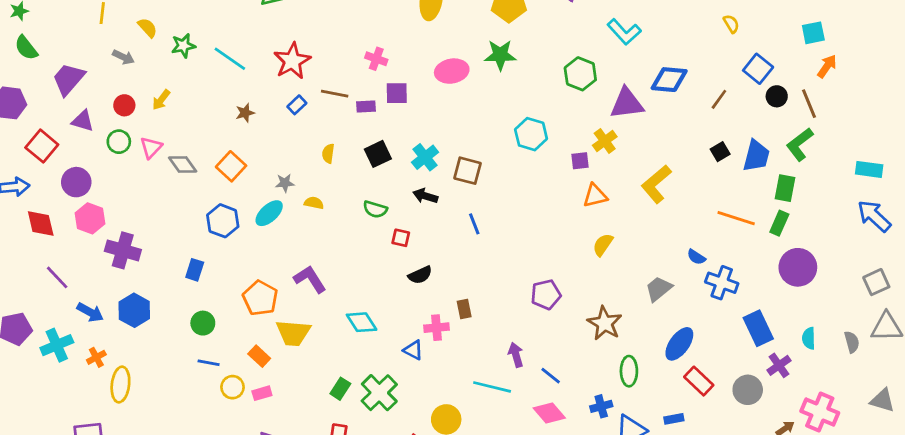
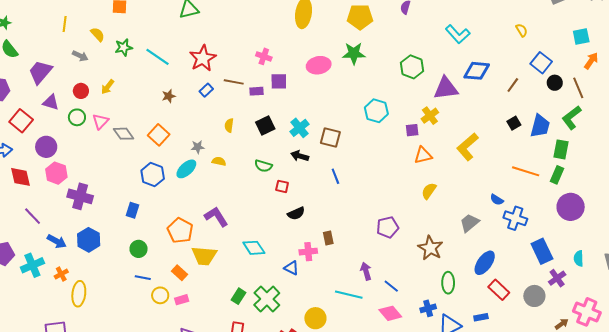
cyan L-shape: (624, 32) -> (458, 34), moved

